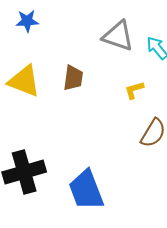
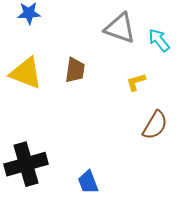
blue trapezoid: (86, 190) -> (88, 182), size x0.6

